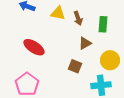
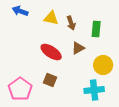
red ellipse: (34, 47) -> (51, 52), moved
brown square: (75, 66) -> (50, 80), moved

